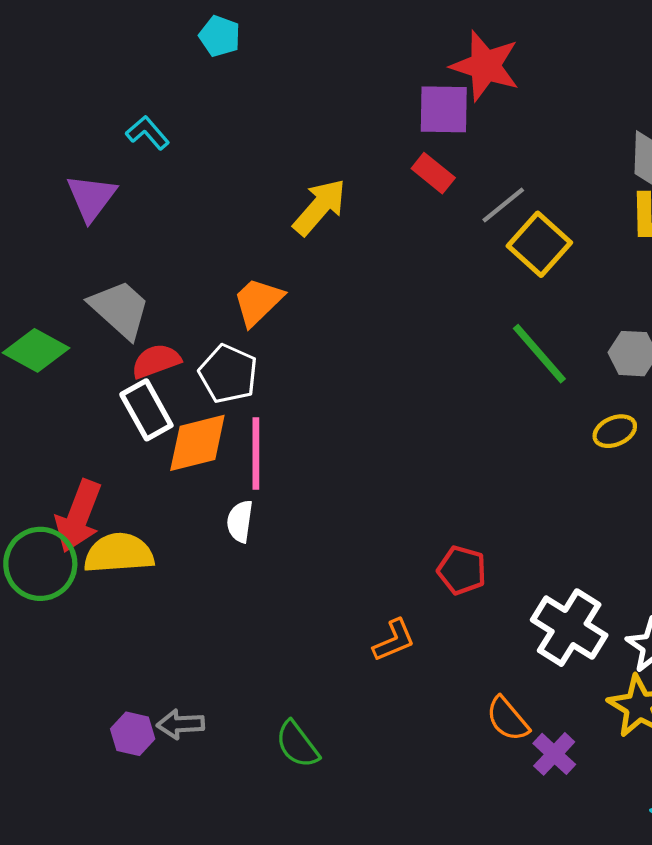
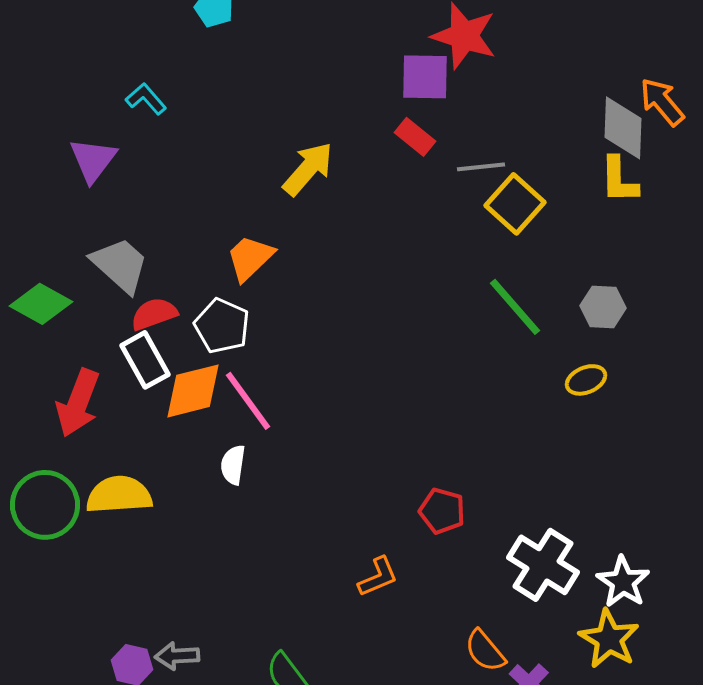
gray line: (503, 205) -> (481, 167), turned 33
pink line: (256, 453) -> (248, 401), turned -36
red arrow: (79, 516) -> (78, 403), moved

